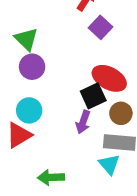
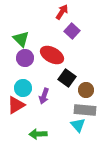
red ellipse: (109, 78) -> (52, 55), moved
black square: (93, 96) -> (67, 78), turned -30
purple arrow: (83, 122) -> (44, 96), moved

